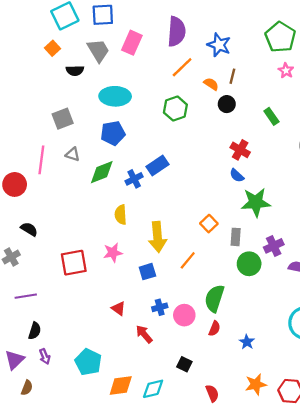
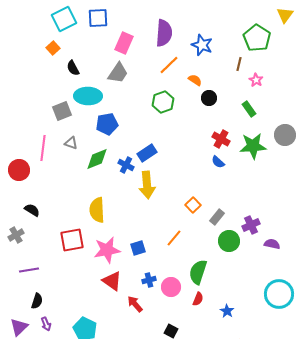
gray trapezoid: (98, 50) -> (118, 73), moved, turned 65
black semicircle: (75, 71) -> (73, 68), turned 63
pink star: (286, 71) -> (256, 80), moved
brown line: (232, 76) -> (239, 64), moved
cyan ellipse: (115, 96) -> (88, 96), moved
blue cross: (134, 179) -> (126, 165), turned -35
green star: (256, 202) -> (253, 146), moved
yellow semicircle: (121, 215) -> (97, 210), moved, size x1.4
yellow arrow: (158, 237) -> (147, 185), moved
gray rectangle: (236, 237) -> (217, 217), turned 35
pink star: (113, 253) -> (107, 250), moved, size x1.5
red triangle: (118, 308) -> (112, 281), size x1.5

